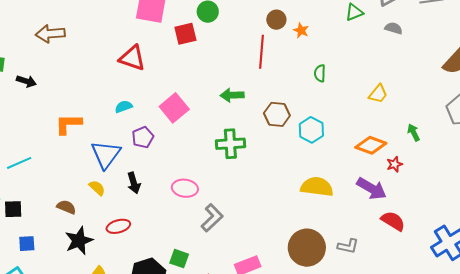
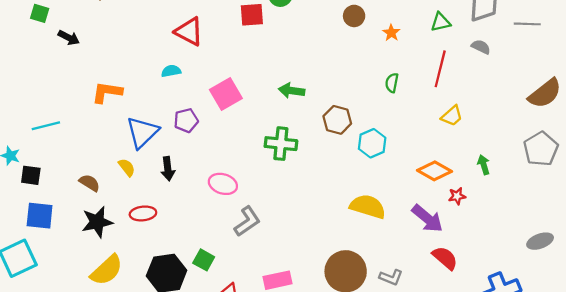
orange star: (301, 30) -> (391, 33), moved
red line: (262, 52) -> (440, 69), moved
cyan semicircle: (124, 107) -> (171, 71), moved
blue square: (27, 244) -> (40, 216), size x1.5

